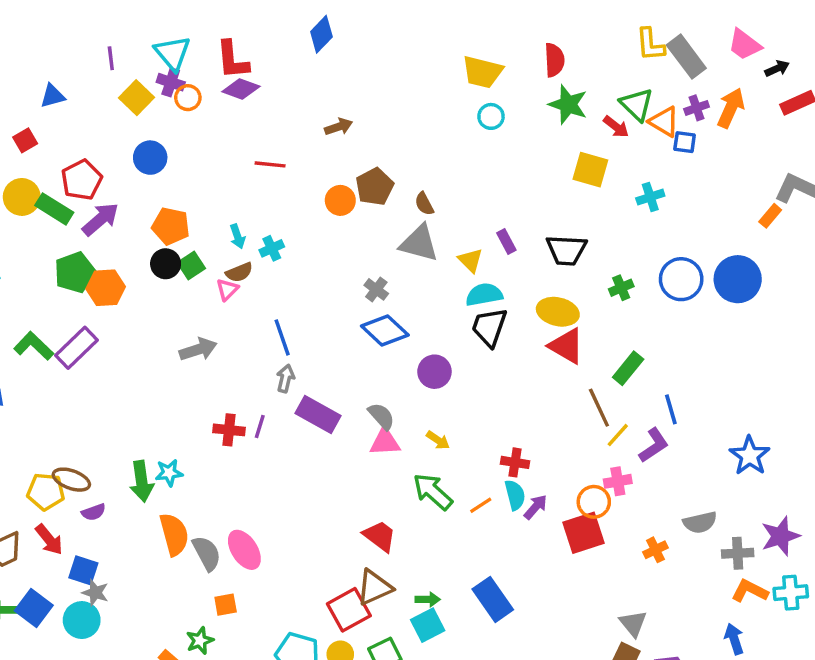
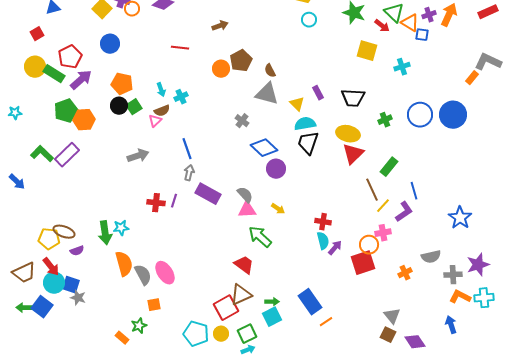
blue diamond: (385, 331) -> (264, 148), moved
red triangle: (566, 346) -> (353, 154), turned 45
green arrow: (433, 492) -> (260, 237), moved
orange line: (481, 505) -> (326, 322), moved
cyan circle: (82, 620) -> (54, 283), moved

